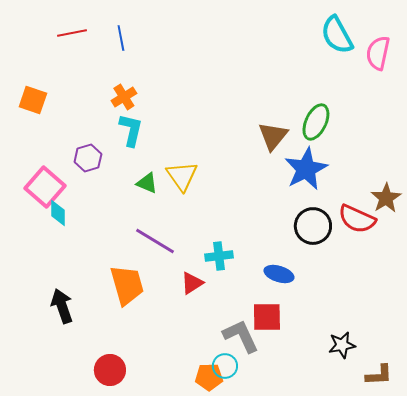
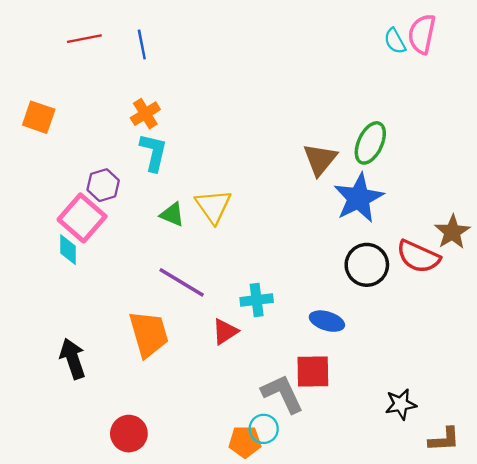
cyan semicircle: (337, 35) -> (395, 41), size x0.6
pink semicircle: (378, 53) -> (422, 34), moved
pink square: (45, 187) -> (82, 218), moved

